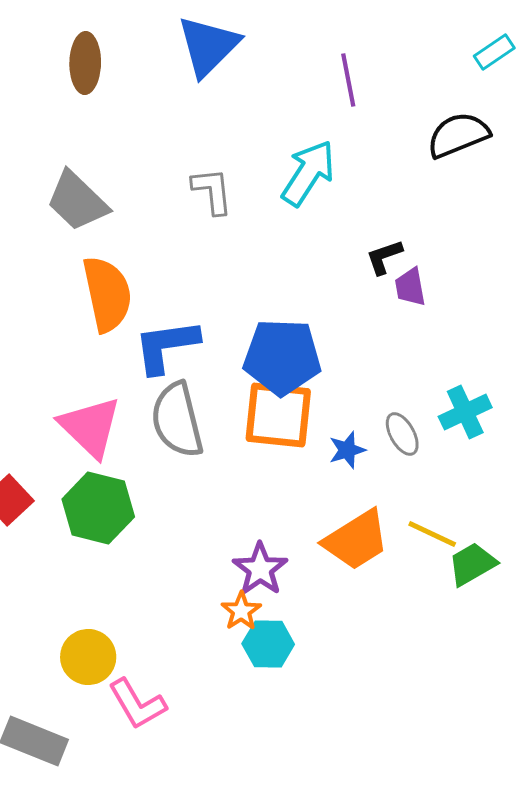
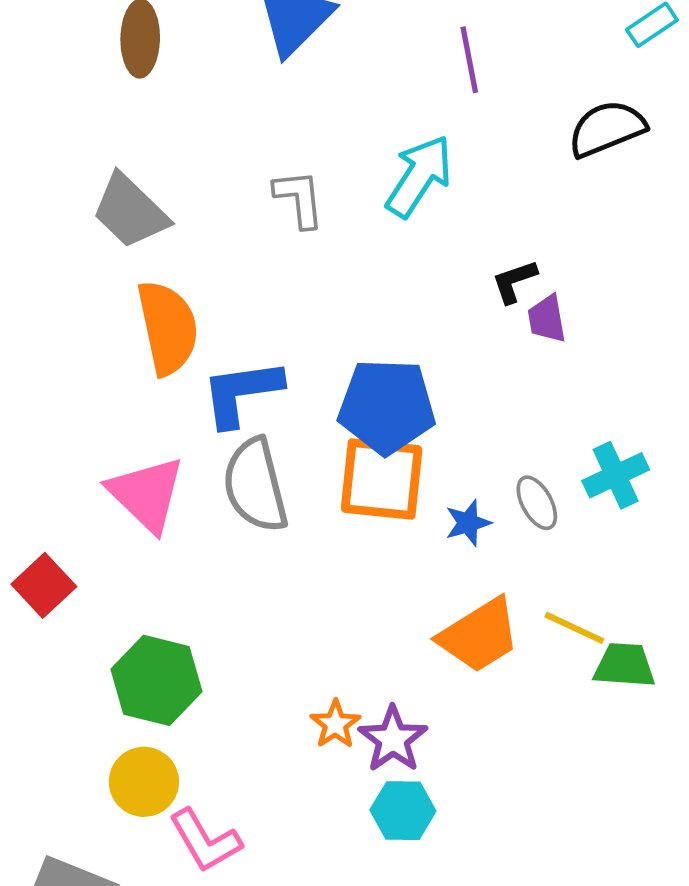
green hexagon: (98, 508) -> (156, 680), moved
green trapezoid: (472, 564) -> (624, 665), turned 34
purple star: (260, 569) -> (393, 739), moved
cyan hexagon: (268, 644) -> (403, 811), moved

